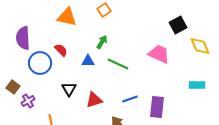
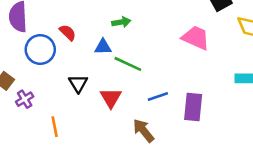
green arrow: (102, 42) -> (121, 22), turned 48
green line: (118, 64) -> (128, 64), moved
red triangle: (94, 100) -> (111, 98), turned -42

